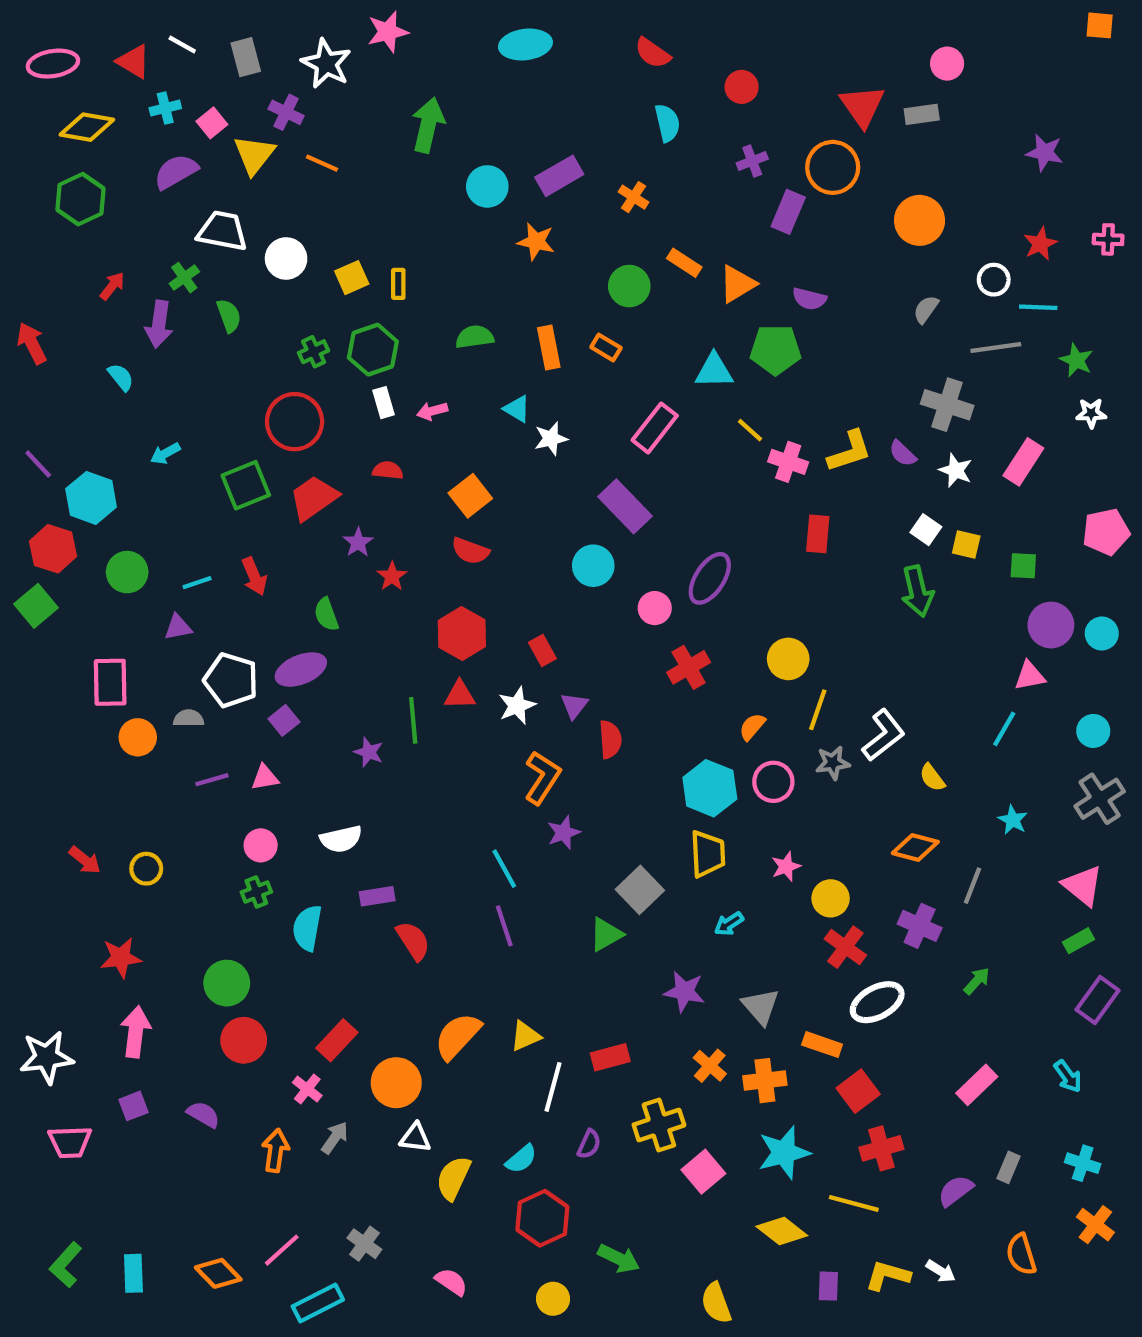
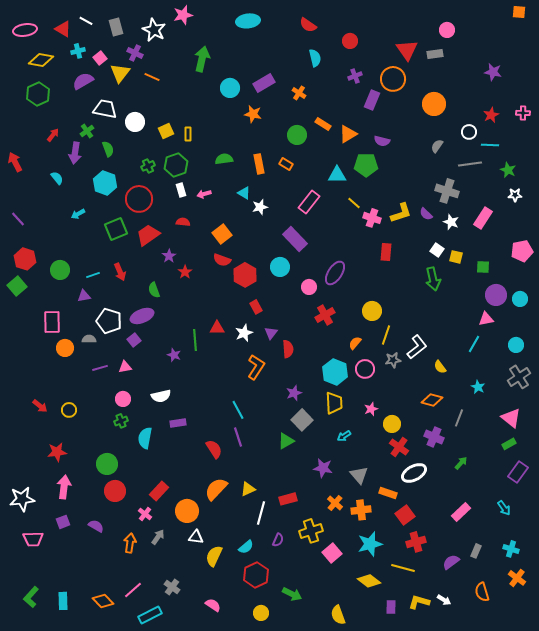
cyan hexagon: (91, 498) -> (105, 183), moved
red hexagon: (462, 633) -> (245, 275), moved
purple star: (564, 833) -> (294, 393), moved
red semicircle: (413, 941) -> (214, 449), moved

